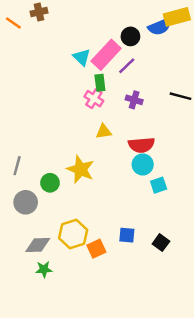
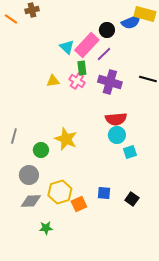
yellow rectangle: (177, 17) -> (145, 14), turned 30
purple cross: (134, 100) -> (110, 82), size x1.6
yellow triangle: (104, 132) -> (53, 81), moved
gray circle: (26, 202) -> (29, 175), moved
green star: (44, 269) -> (46, 228), moved

